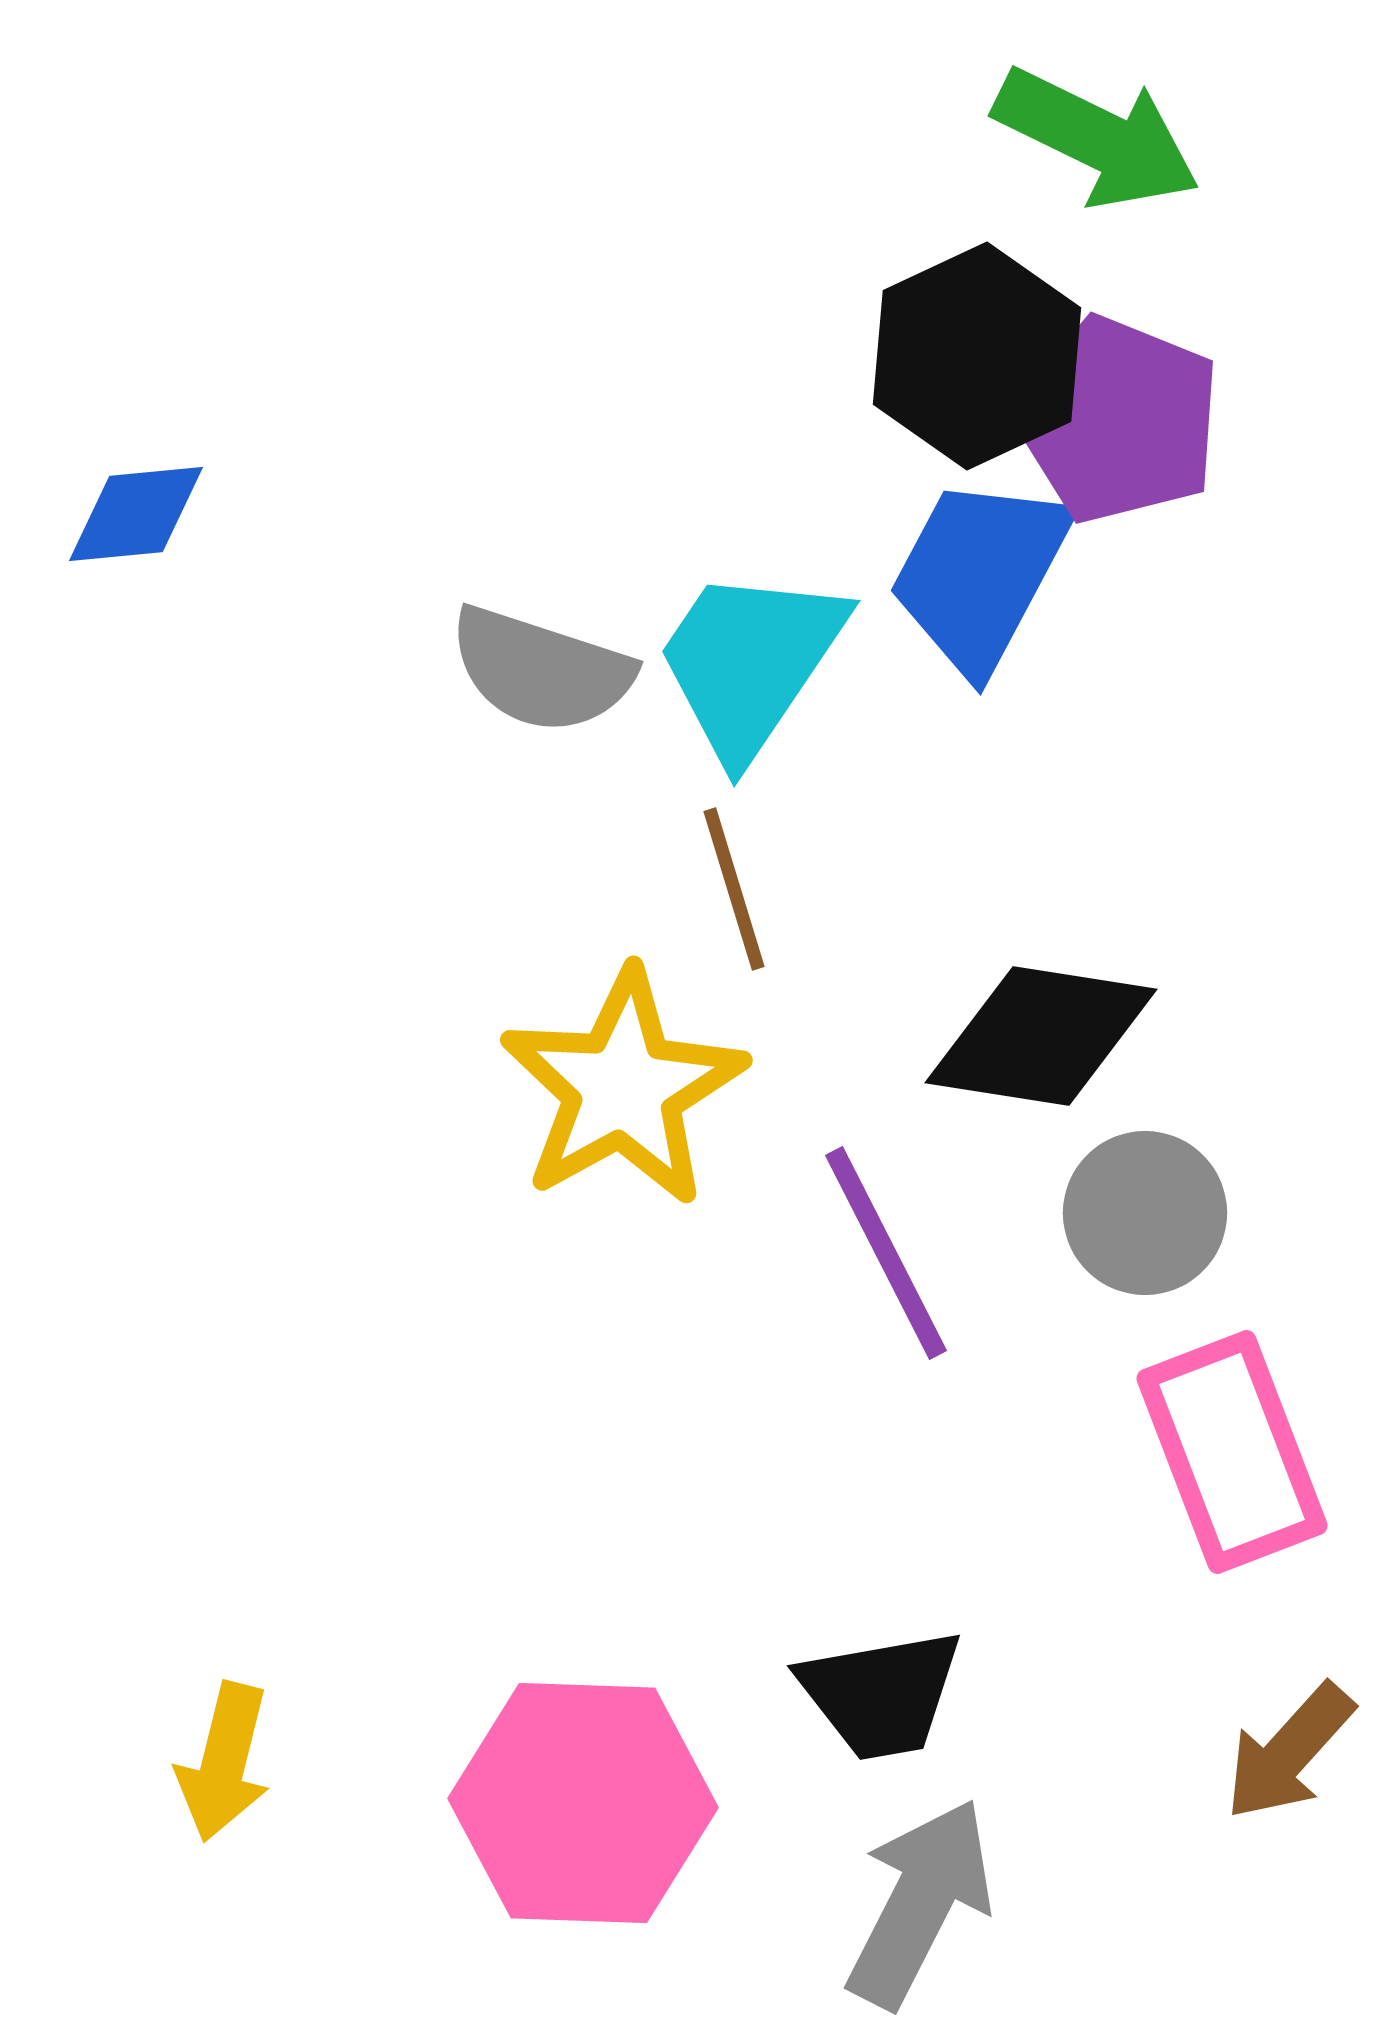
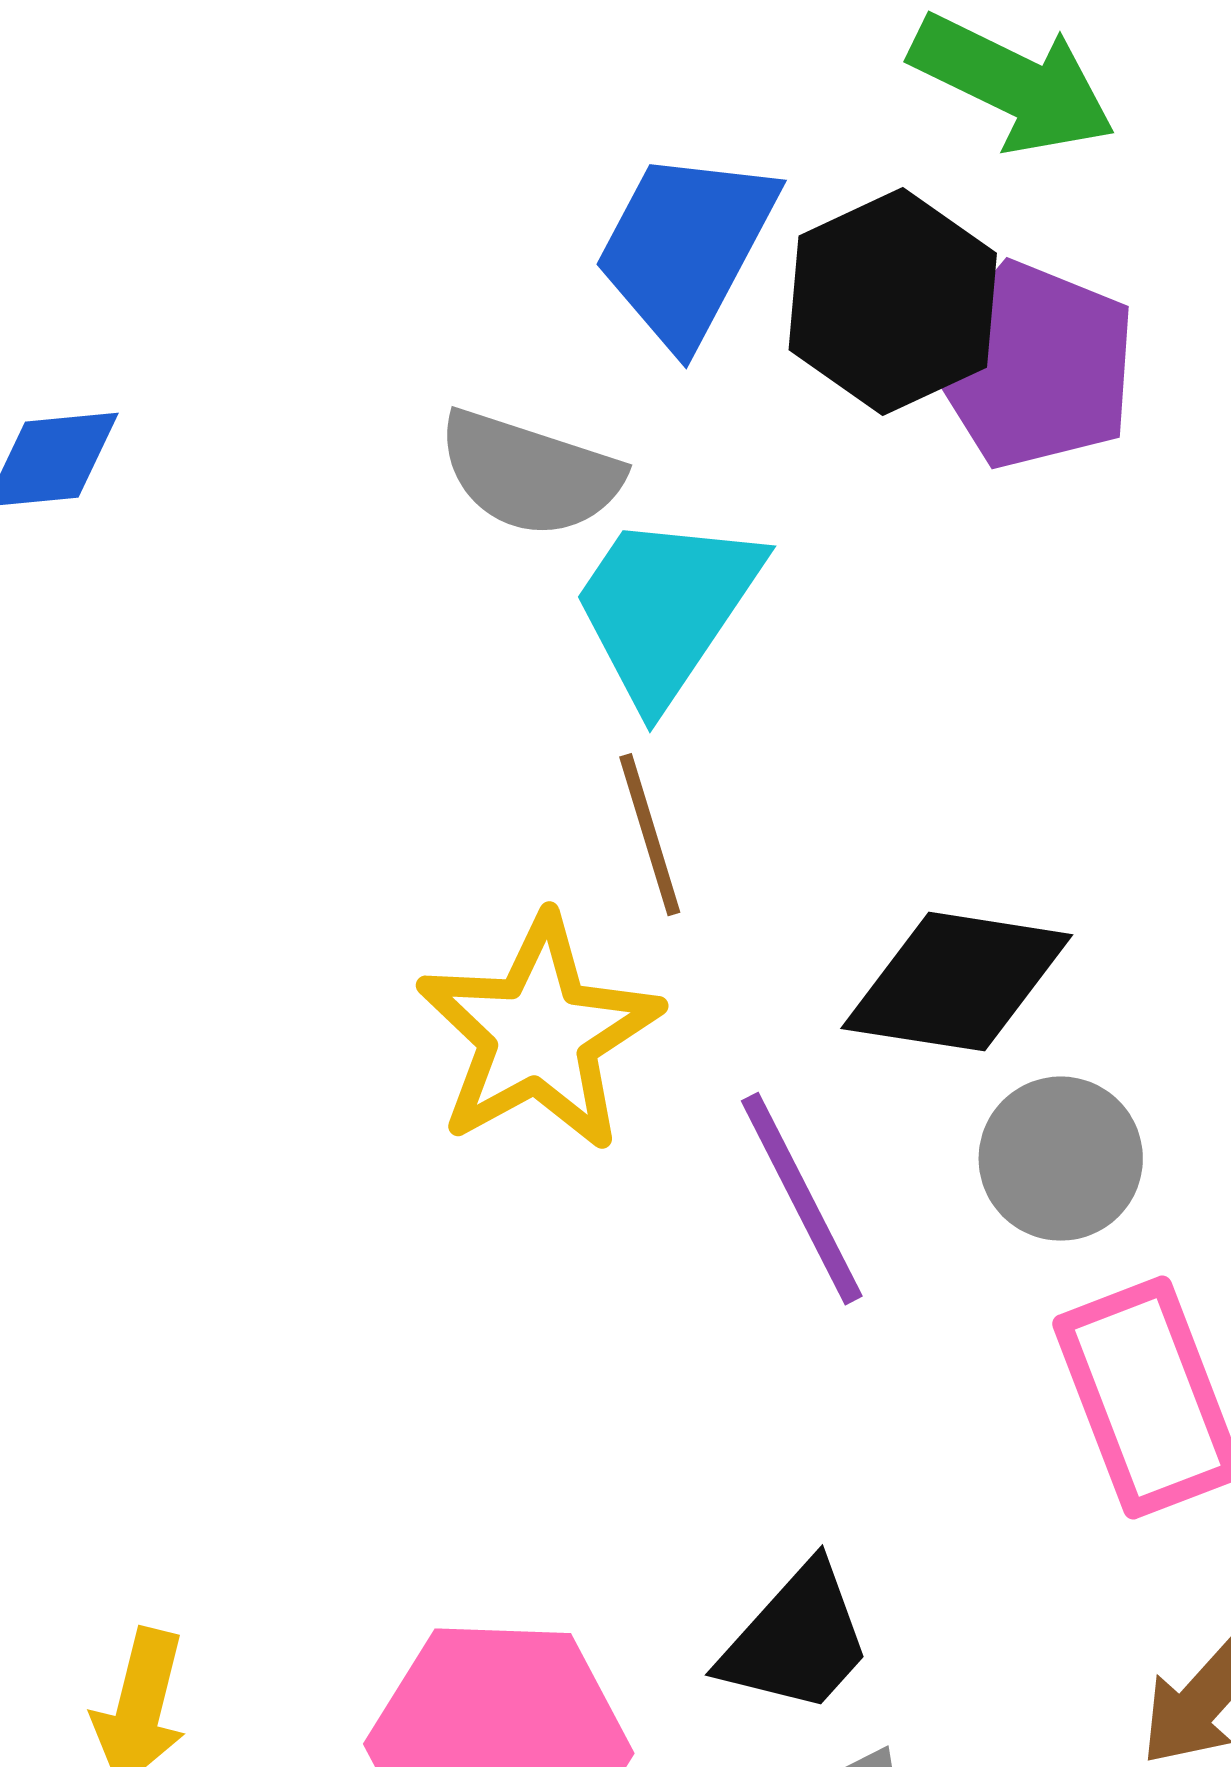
blue trapezoid: (980, 574) -> (686, 248), moved
gray semicircle: (541, 670) -> (530, 474), moved
black trapezoid: (881, 1694) -> (797, 1640), turned -38

